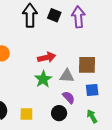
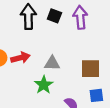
red arrow: (47, 57) -> (20, 58), moved
gray triangle: (67, 76) -> (52, 63), moved

